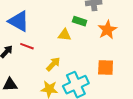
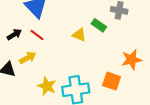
orange star: (107, 30) -> (132, 60), moved
yellow arrow: (53, 64) -> (28, 58), moved

